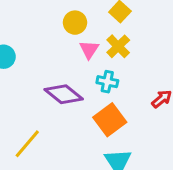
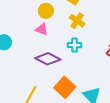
pink triangle: (89, 50) -> (42, 29), moved, turned -32
orange square: (110, 120) -> (65, 87), moved

